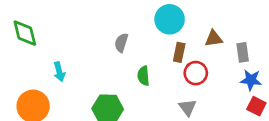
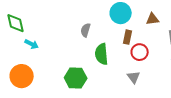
brown triangle: (214, 39) -> (153, 19), moved
cyan arrow: (59, 72) -> (32, 44), moved, turned -48
green semicircle: (143, 76) -> (102, 54), size x1.5

